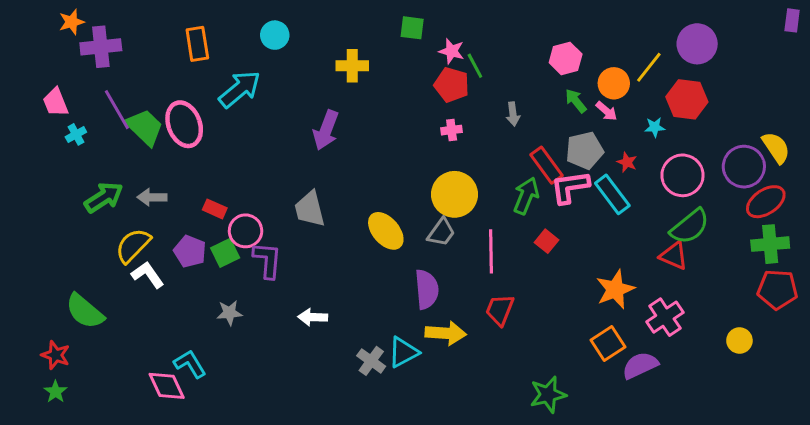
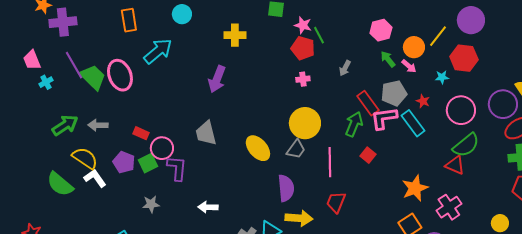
gray arrow: (513, 114) -> (345, 68), turned 35
yellow semicircle: (133, 246) -> (85, 158), turned 80
green semicircle: (85, 311) -> (60, 184), moved

